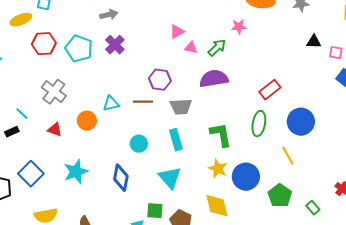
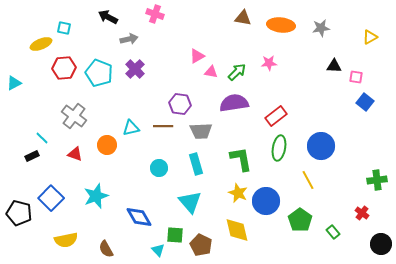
pink star: (239, 27) -> (269, 63), moved
red rectangle: (270, 90) -> (276, 116), moved
blue diamond: (121, 178) -> (139, 217), moved, turned -40

